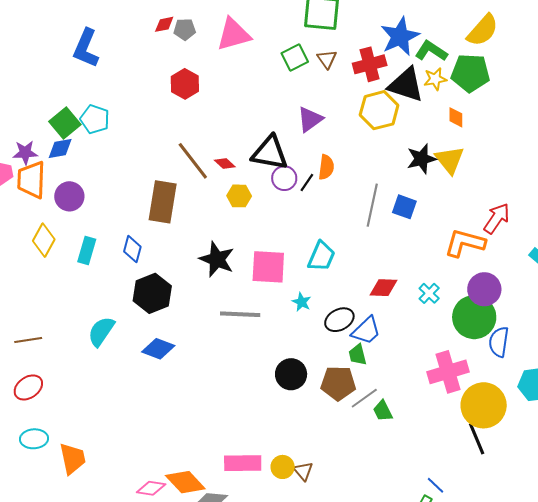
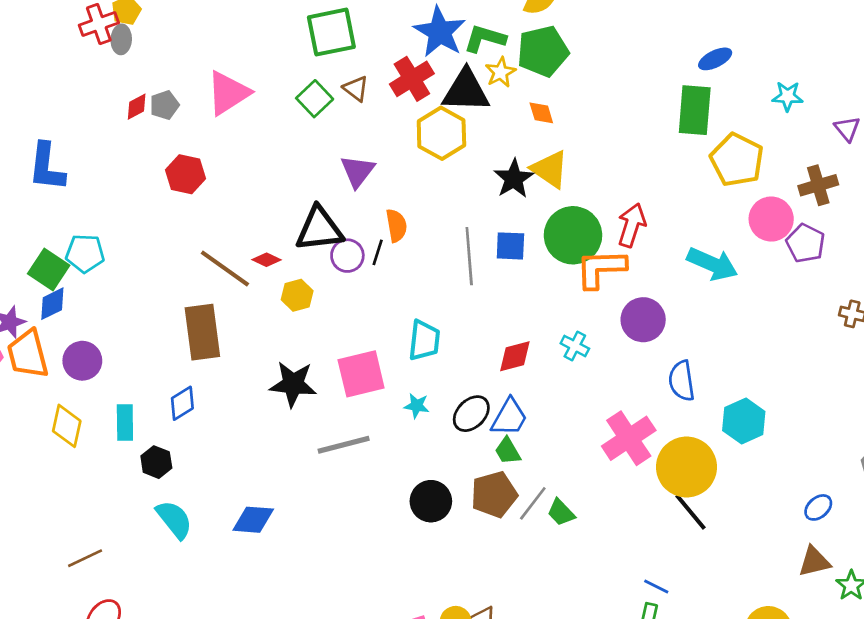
blue diamond: (132, 249) -> (182, 403), turned 60
black hexagon: (152, 293) -> (156, 462), moved, size x0.6
green circle: (474, 317) -> (573, 235), moved
cyan semicircle: (101, 331) -> (174, 519), turned 124

